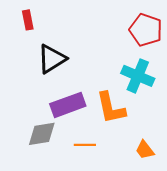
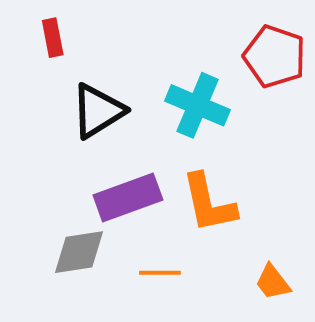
cyan cross: (138, 76) -> (197, 105), moved

